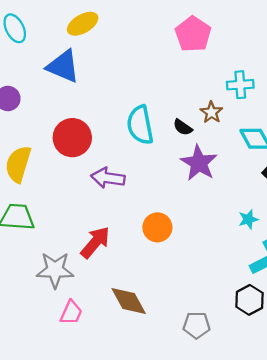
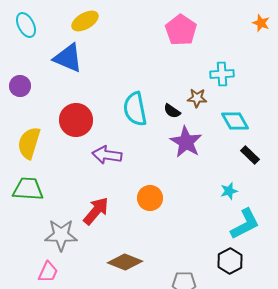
brown star: (211, 112) -> (197, 98), turned -30
brown diamond: (129, 301) -> (125, 262), turned -40
pink trapezoid: (71, 313) -> (48, 272), moved

